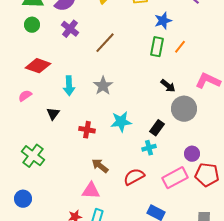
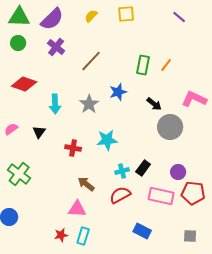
blue star: (163, 21) -> (118, 92), moved
pink semicircle: (25, 96) -> (11, 129), moved
black rectangle: (157, 128) -> (143, 168), moved
cyan cross: (149, 148) -> (122, 171), moved
pink rectangle: (175, 178) -> (161, 196), turned 40

